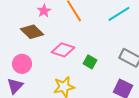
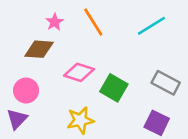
brown diamond: (32, 32) -> (39, 49), turned -40
green square: (90, 62) -> (114, 88), size x1.5

